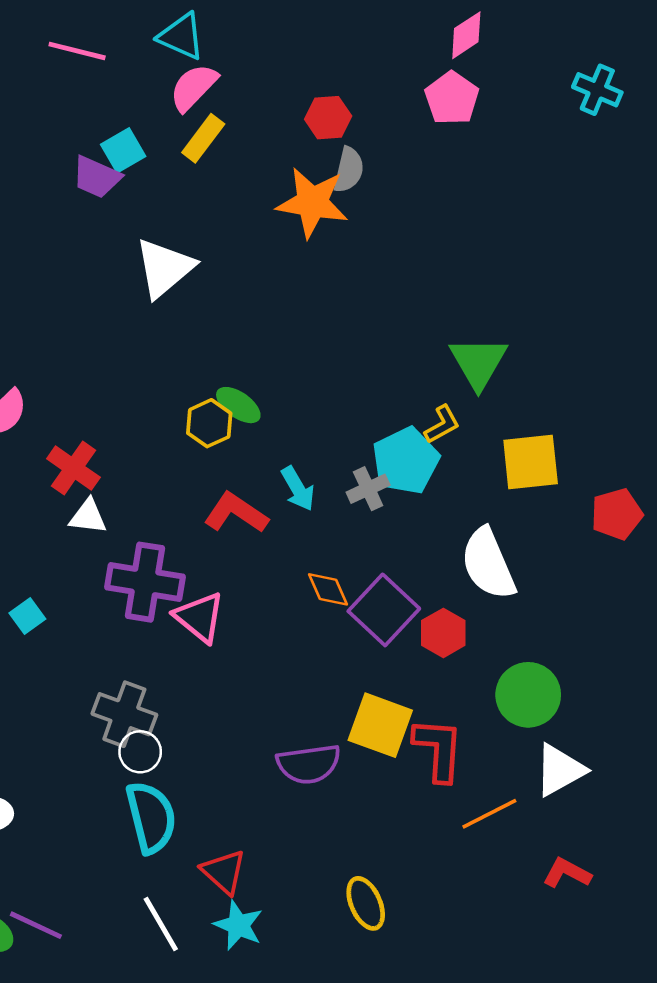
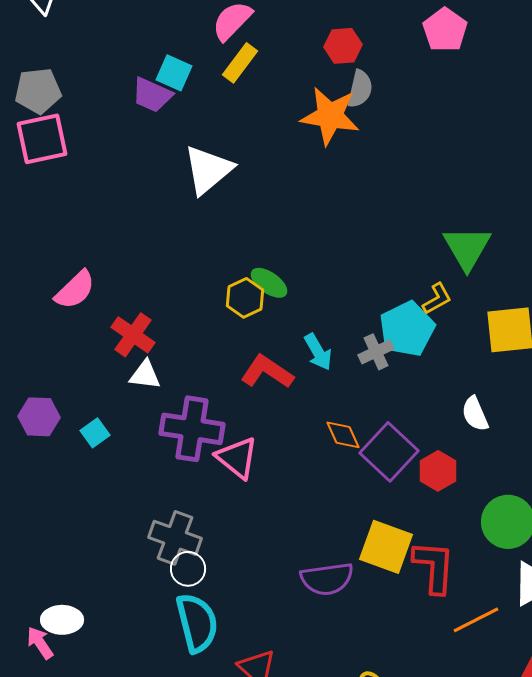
cyan square: (123, 150) -> (174, 73), turned -36
white semicircle: (488, 564) -> (475, 414), size x0.6
cyan square: (27, 616) -> (95, 433), moved

